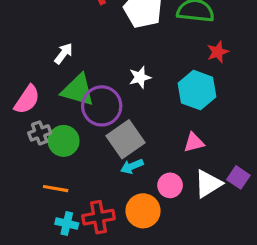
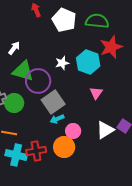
red star: (218, 52) -> (111, 47), size x1.6
cyan hexagon: (197, 90) -> (88, 62), moved
pink triangle: (194, 142) -> (96, 93), moved, turned -40
pink circle: (170, 185) -> (73, 131), moved
cyan cross: (67, 224) -> (16, 155), size x1.5

